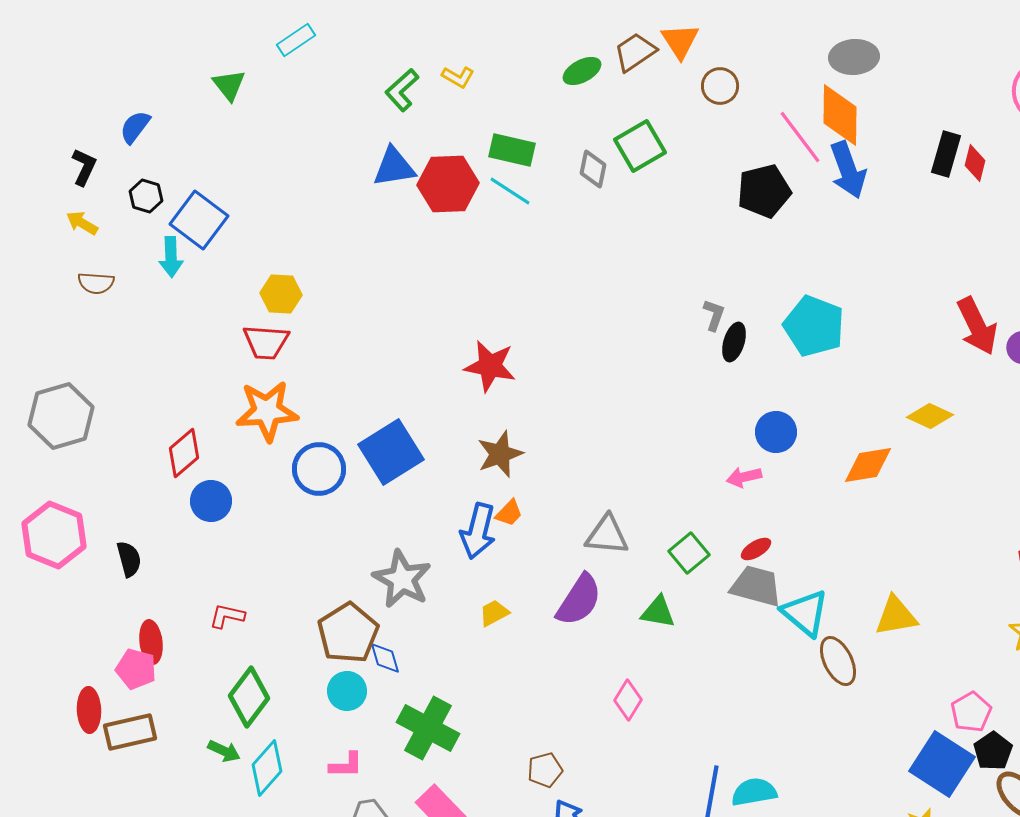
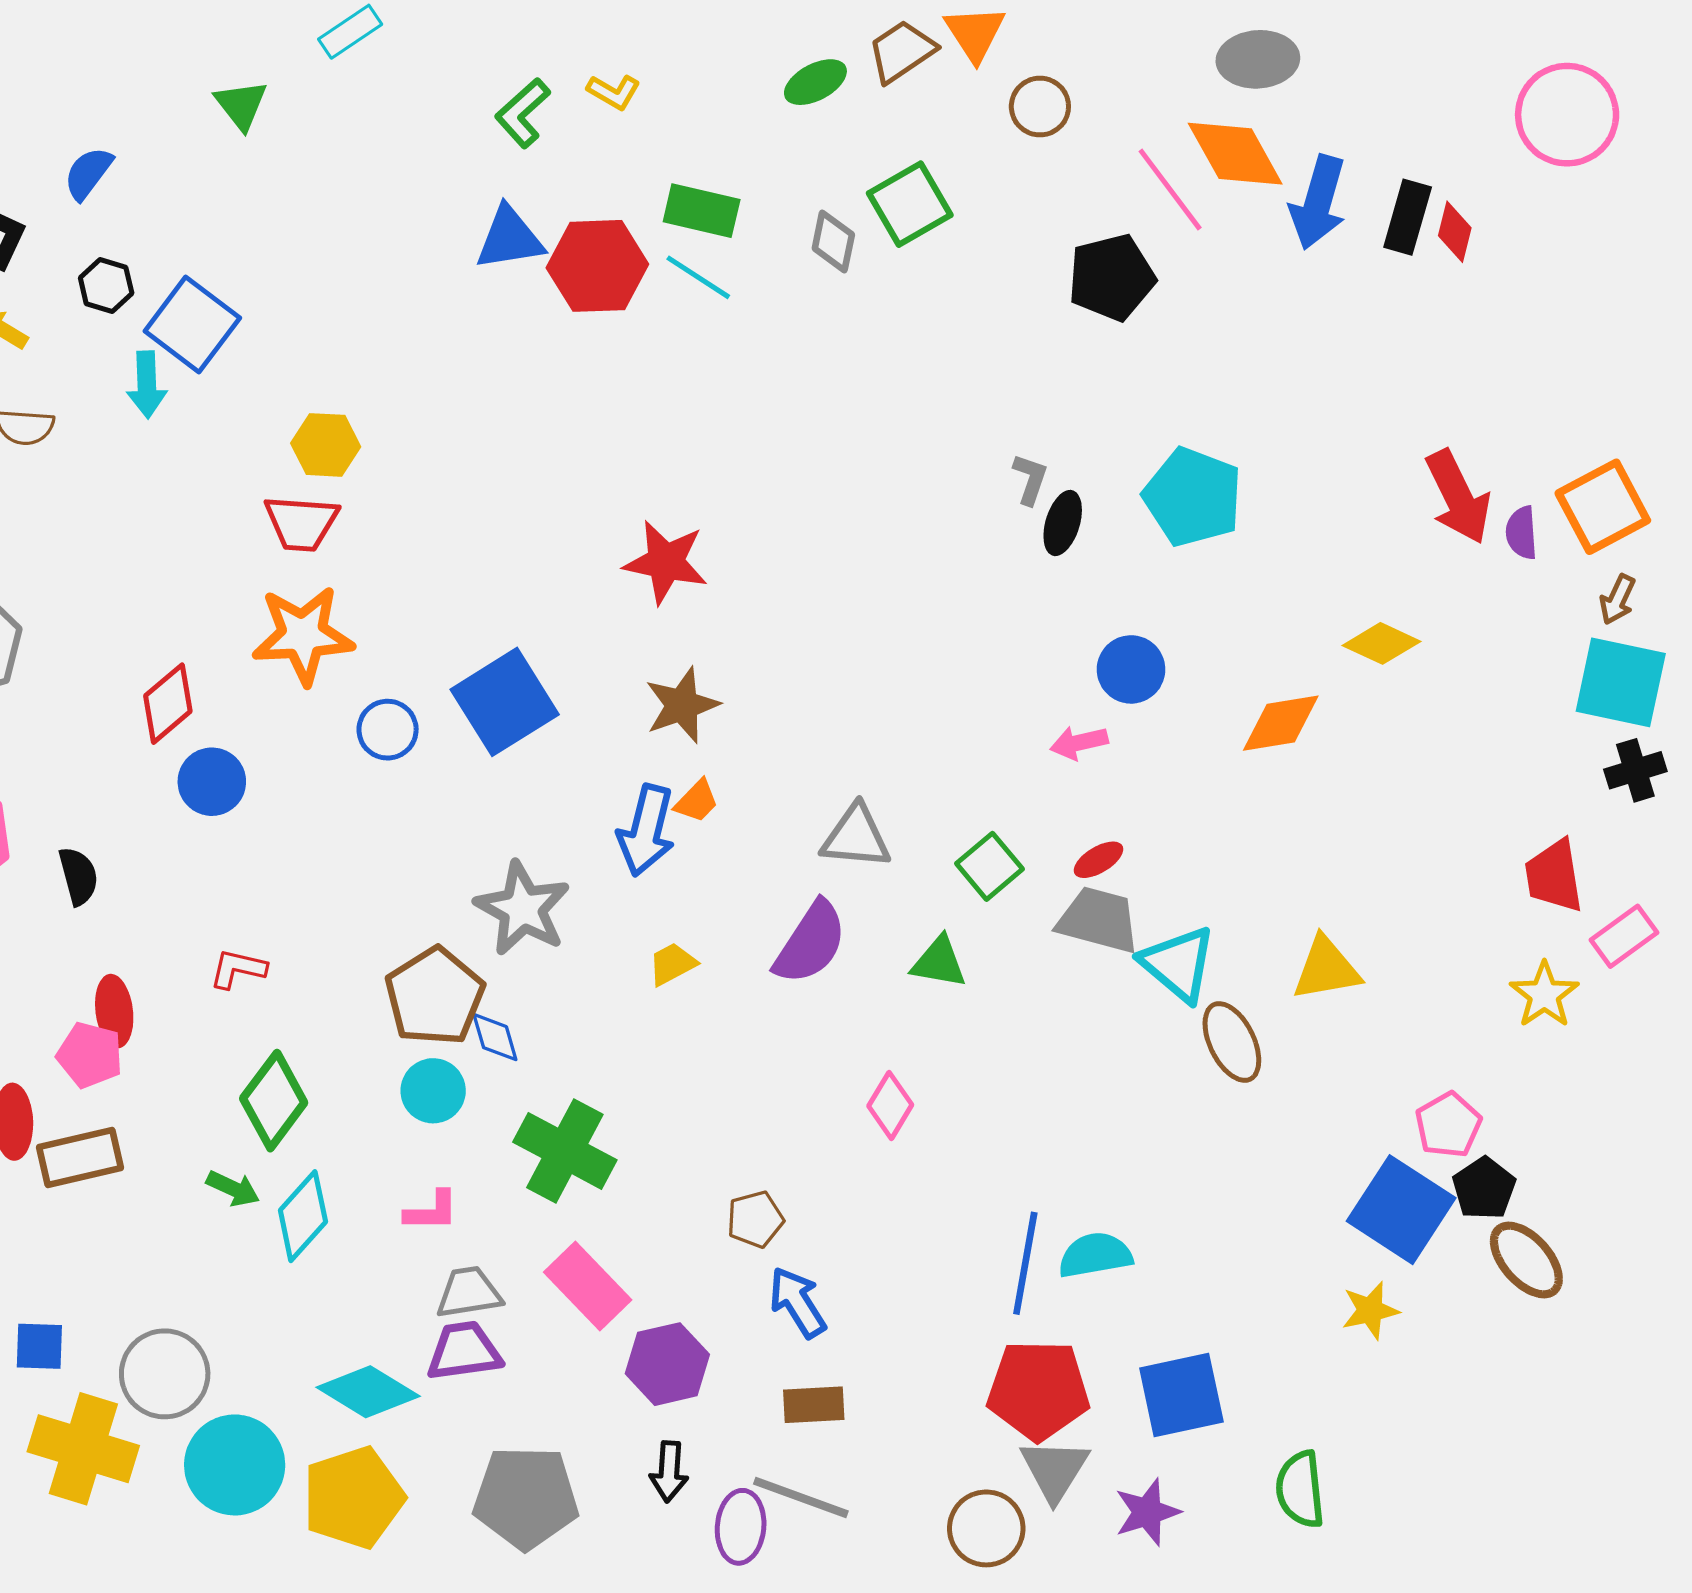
orange diamond: (840, 115) -> (1235, 154), turned -30
blue arrow: (848, 170) -> (1318, 203), moved, turned 36
blue circle: (319, 469) -> (388, 730), size x0.7

